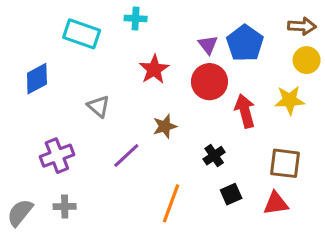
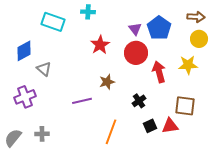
gray triangle: (99, 106) -> (44, 69), moved
purple cross: (57, 156) -> (25, 97), moved
purple line: (126, 156) -> (82, 101), turned 30
red triangle: (276, 203) -> (170, 126), moved

